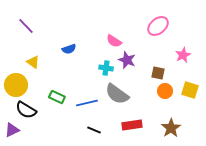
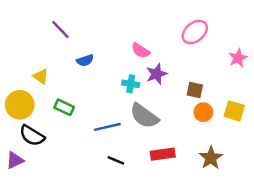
purple line: (26, 26) -> (60, 30), moved
pink star: (183, 55) -> (238, 58), moved
purple star: (127, 60) -> (157, 74), turned 30
green rectangle: (57, 97) -> (64, 107), moved

